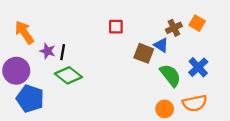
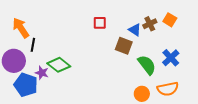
blue triangle: (161, 45) -> (135, 30), moved
purple star: (48, 51) -> (42, 73), moved
black line: (63, 52) -> (33, 45), moved

